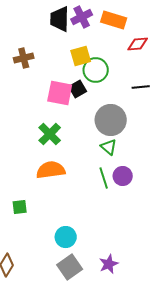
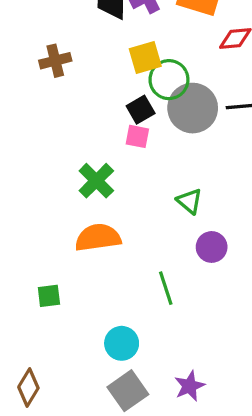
pink square: (60, 93) -> (137, 136), moved, size x0.6
gray circle: (111, 120) -> (193, 108), moved
green line: (104, 178) -> (166, 288), moved

